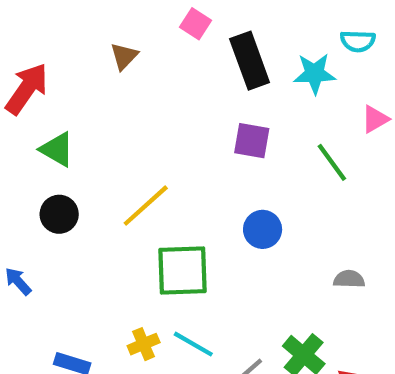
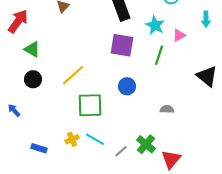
cyan star: (314, 74) -> (155, 25), moved, turned 30
purple square: (252, 141) -> (122, 45), size x1.4
green line: (332, 162) -> (159, 55), turned 54

